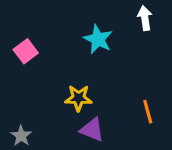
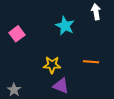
orange line: (148, 112) -> (91, 62), moved, turned -70

